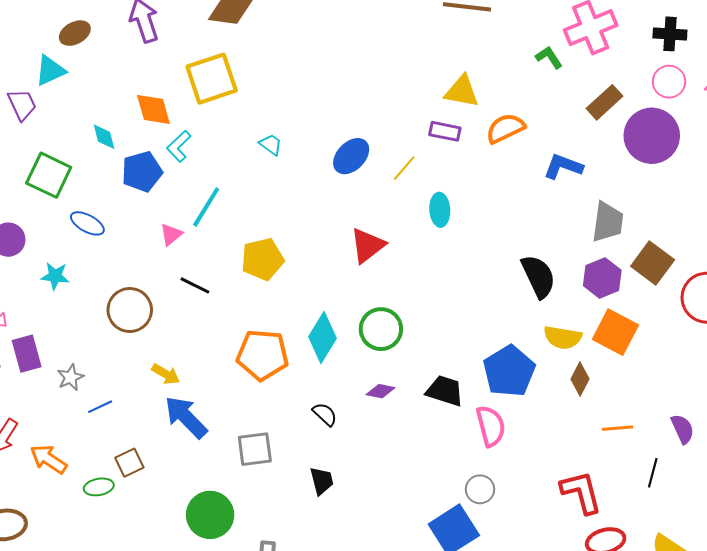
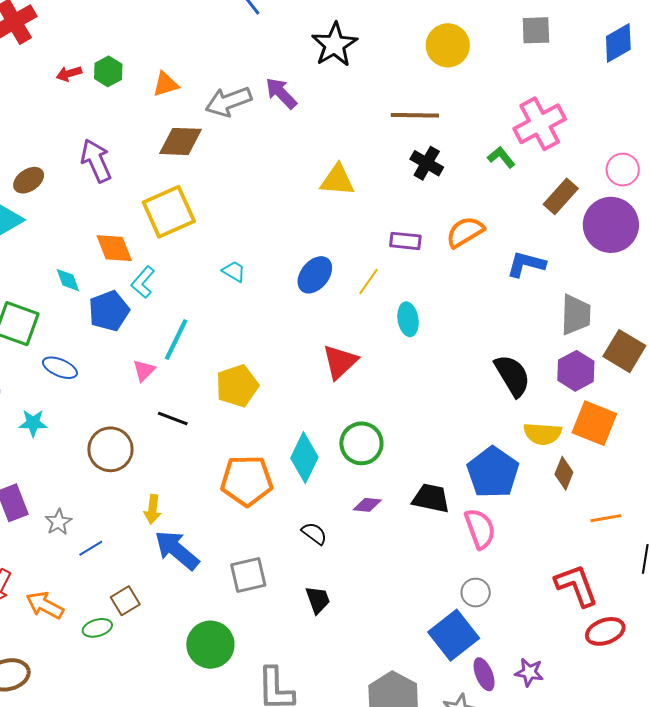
black cross: (670, 34) -> (427, 163), moved, turned 32
yellow triangle: (462, 91) -> (337, 180), moved
yellow arrow: (166, 374) -> (153, 509), turned 72

